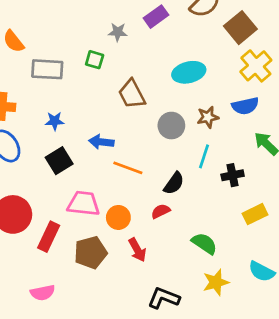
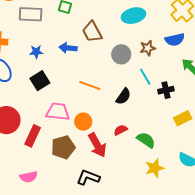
blue arrow: (101, 142) -> (68, 48), moved
cyan line: (204, 156) -> (145, 77), turned -48
red semicircle: (161, 211) -> (121, 130), moved
red arrow: (137, 250) -> (97, 145), size x1.4
black L-shape: (164, 298) -> (88, 177), moved

